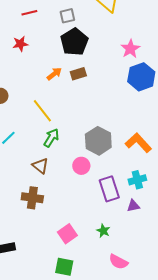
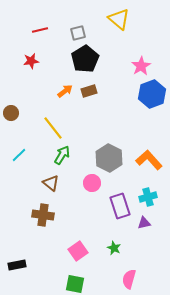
pink semicircle: (118, 262) -> (129, 279), turned 78

